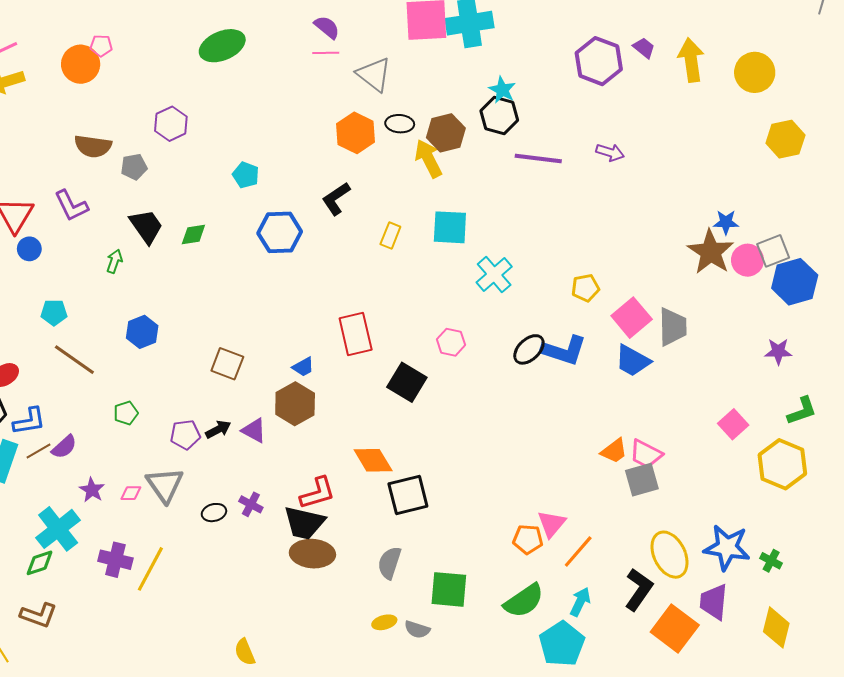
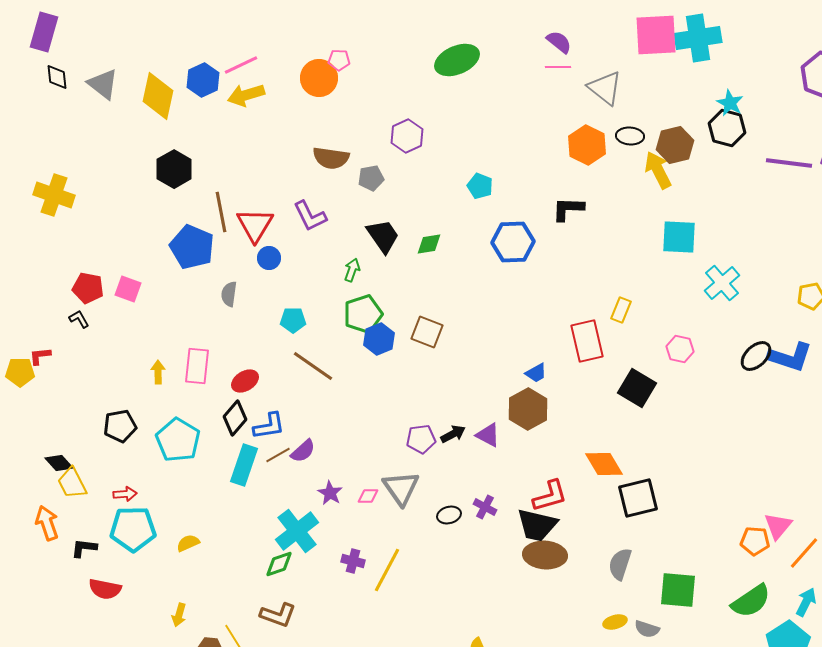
purple line: (538, 159) -> (789, 163), moved
black L-shape: (336, 199) -> (568, 209), turned 36
yellow rectangle: (390, 236) -> (621, 310), moved
brown square: (227, 364) -> (427, 332), moved
green pentagon: (126, 413) -> (363, 314), moved, size x1.6
purple cross: (115, 560) -> (353, 561), size x0.7

